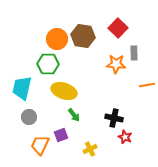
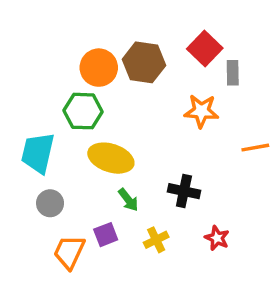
gray rectangle: (134, 53) -> (233, 73), moved
black cross: (114, 118) -> (184, 191), moved
yellow cross: (90, 149) -> (156, 240), moved

